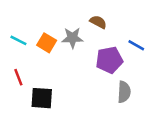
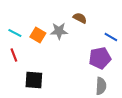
purple pentagon: (109, 60) -> (100, 58), moved
red line: (18, 77) -> (14, 55), moved
gray semicircle: (124, 92) -> (101, 86), moved

